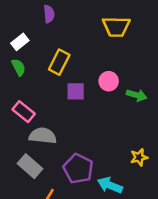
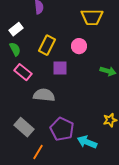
pink circle: (109, 81) -> (79, 46), moved
pink rectangle: (24, 112) -> (23, 72), moved
gray semicircle: (43, 136) -> (44, 95), moved

